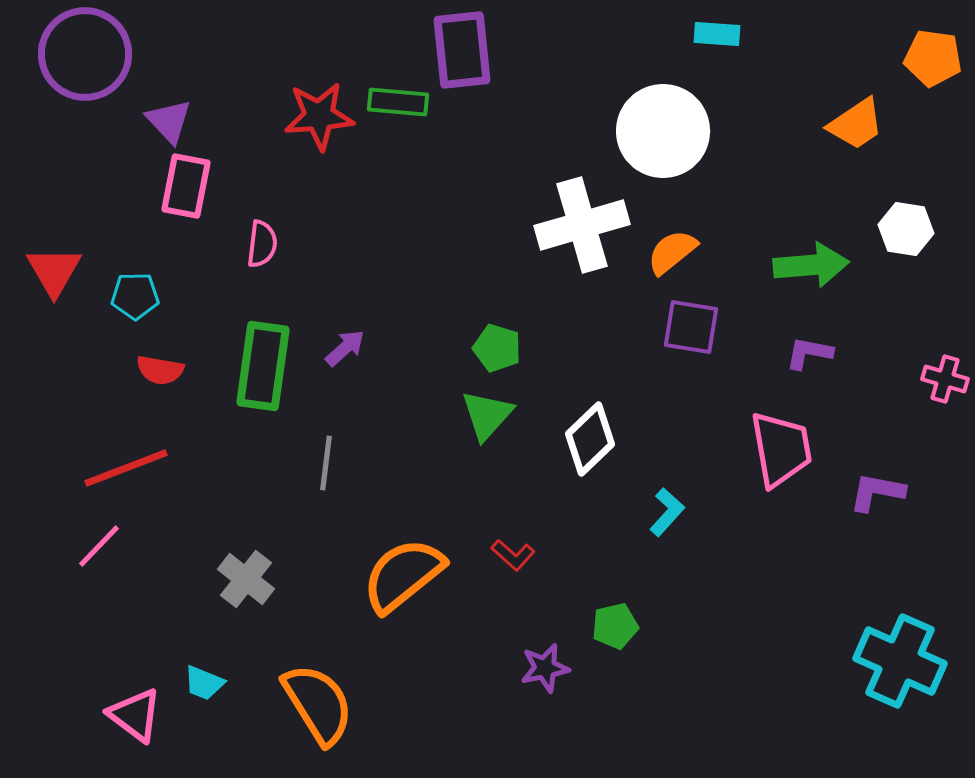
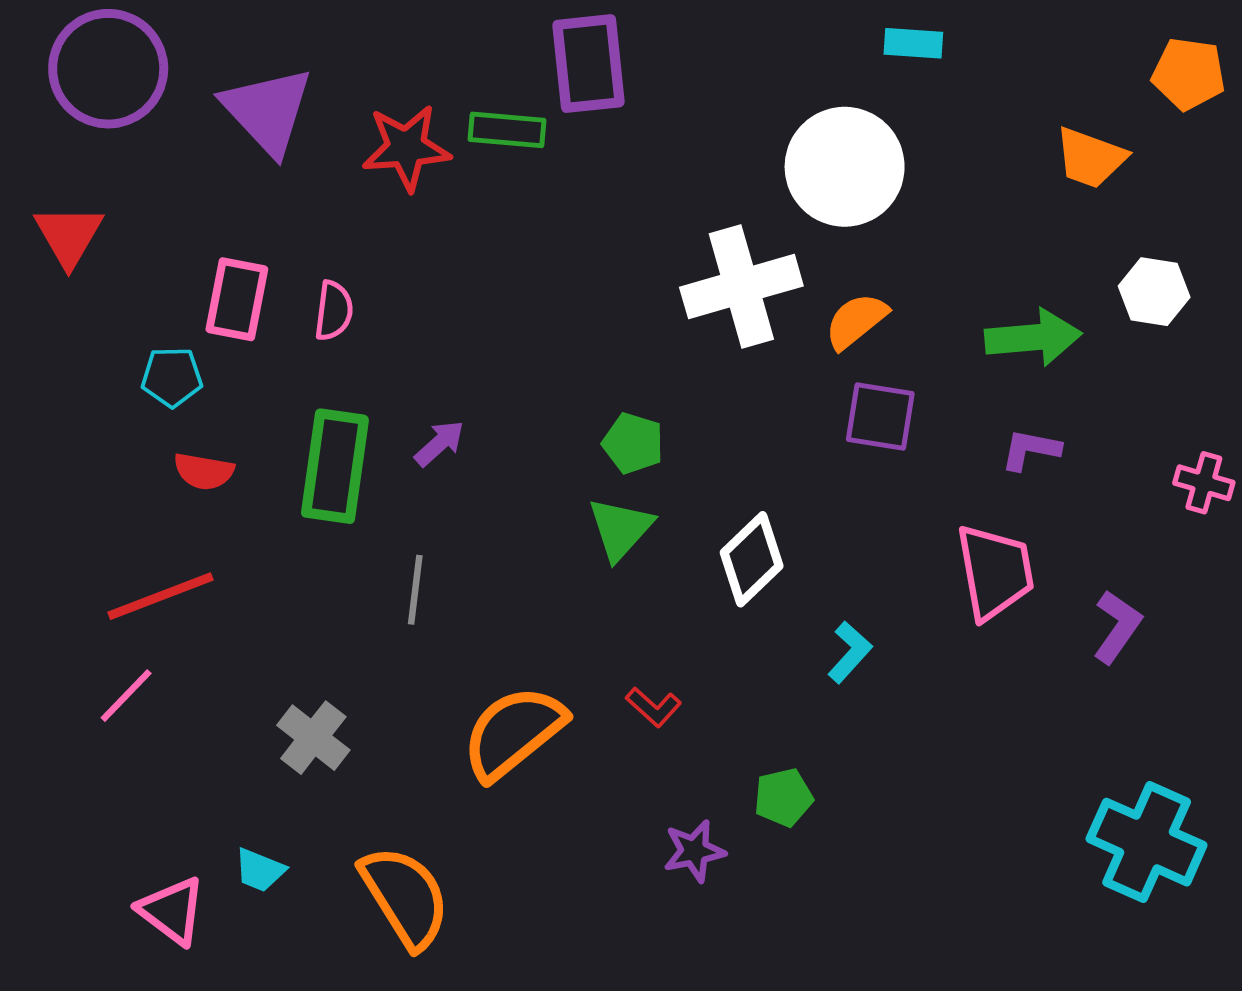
purple triangle: (169, 121) -> (267, 111), moved, size x1.6
orange trapezoid: (856, 124) -> (1091, 158), turned 54
pink rectangle: (186, 186) -> (237, 299), moved
red triangle: (54, 271) -> (69, 236), moved
purple L-shape: (877, 492) -> (1117, 627), turned 114

